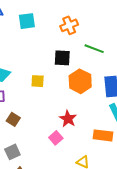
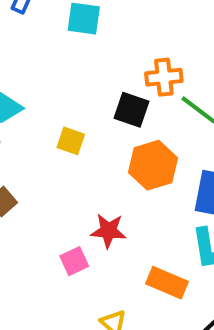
orange cross: (69, 25) -> (164, 77), moved
red star: (68, 119) -> (108, 231), turned 30

